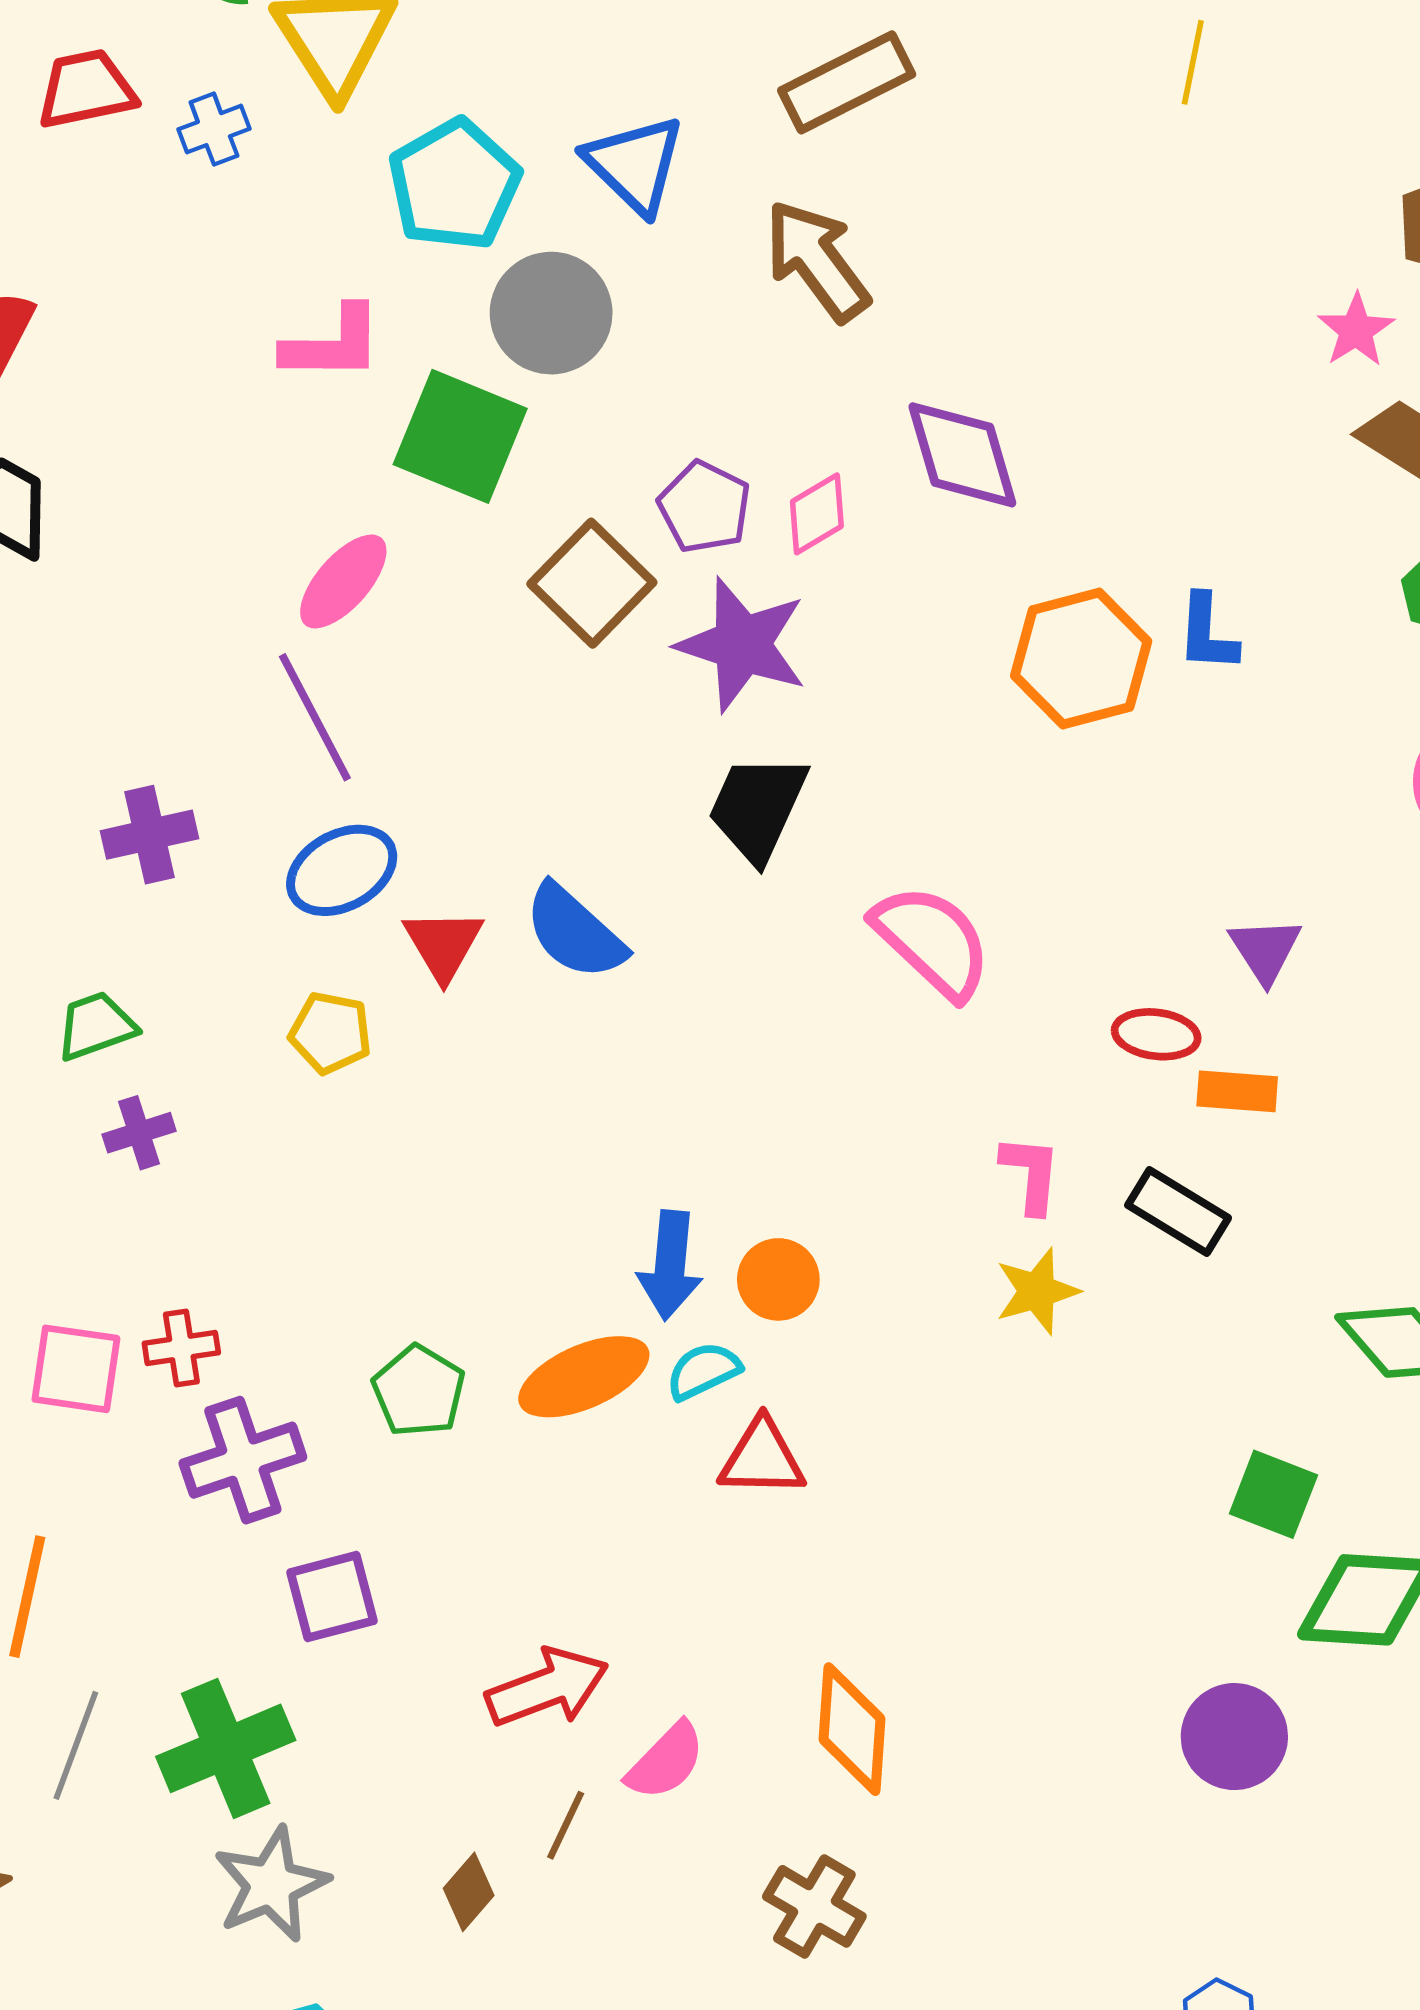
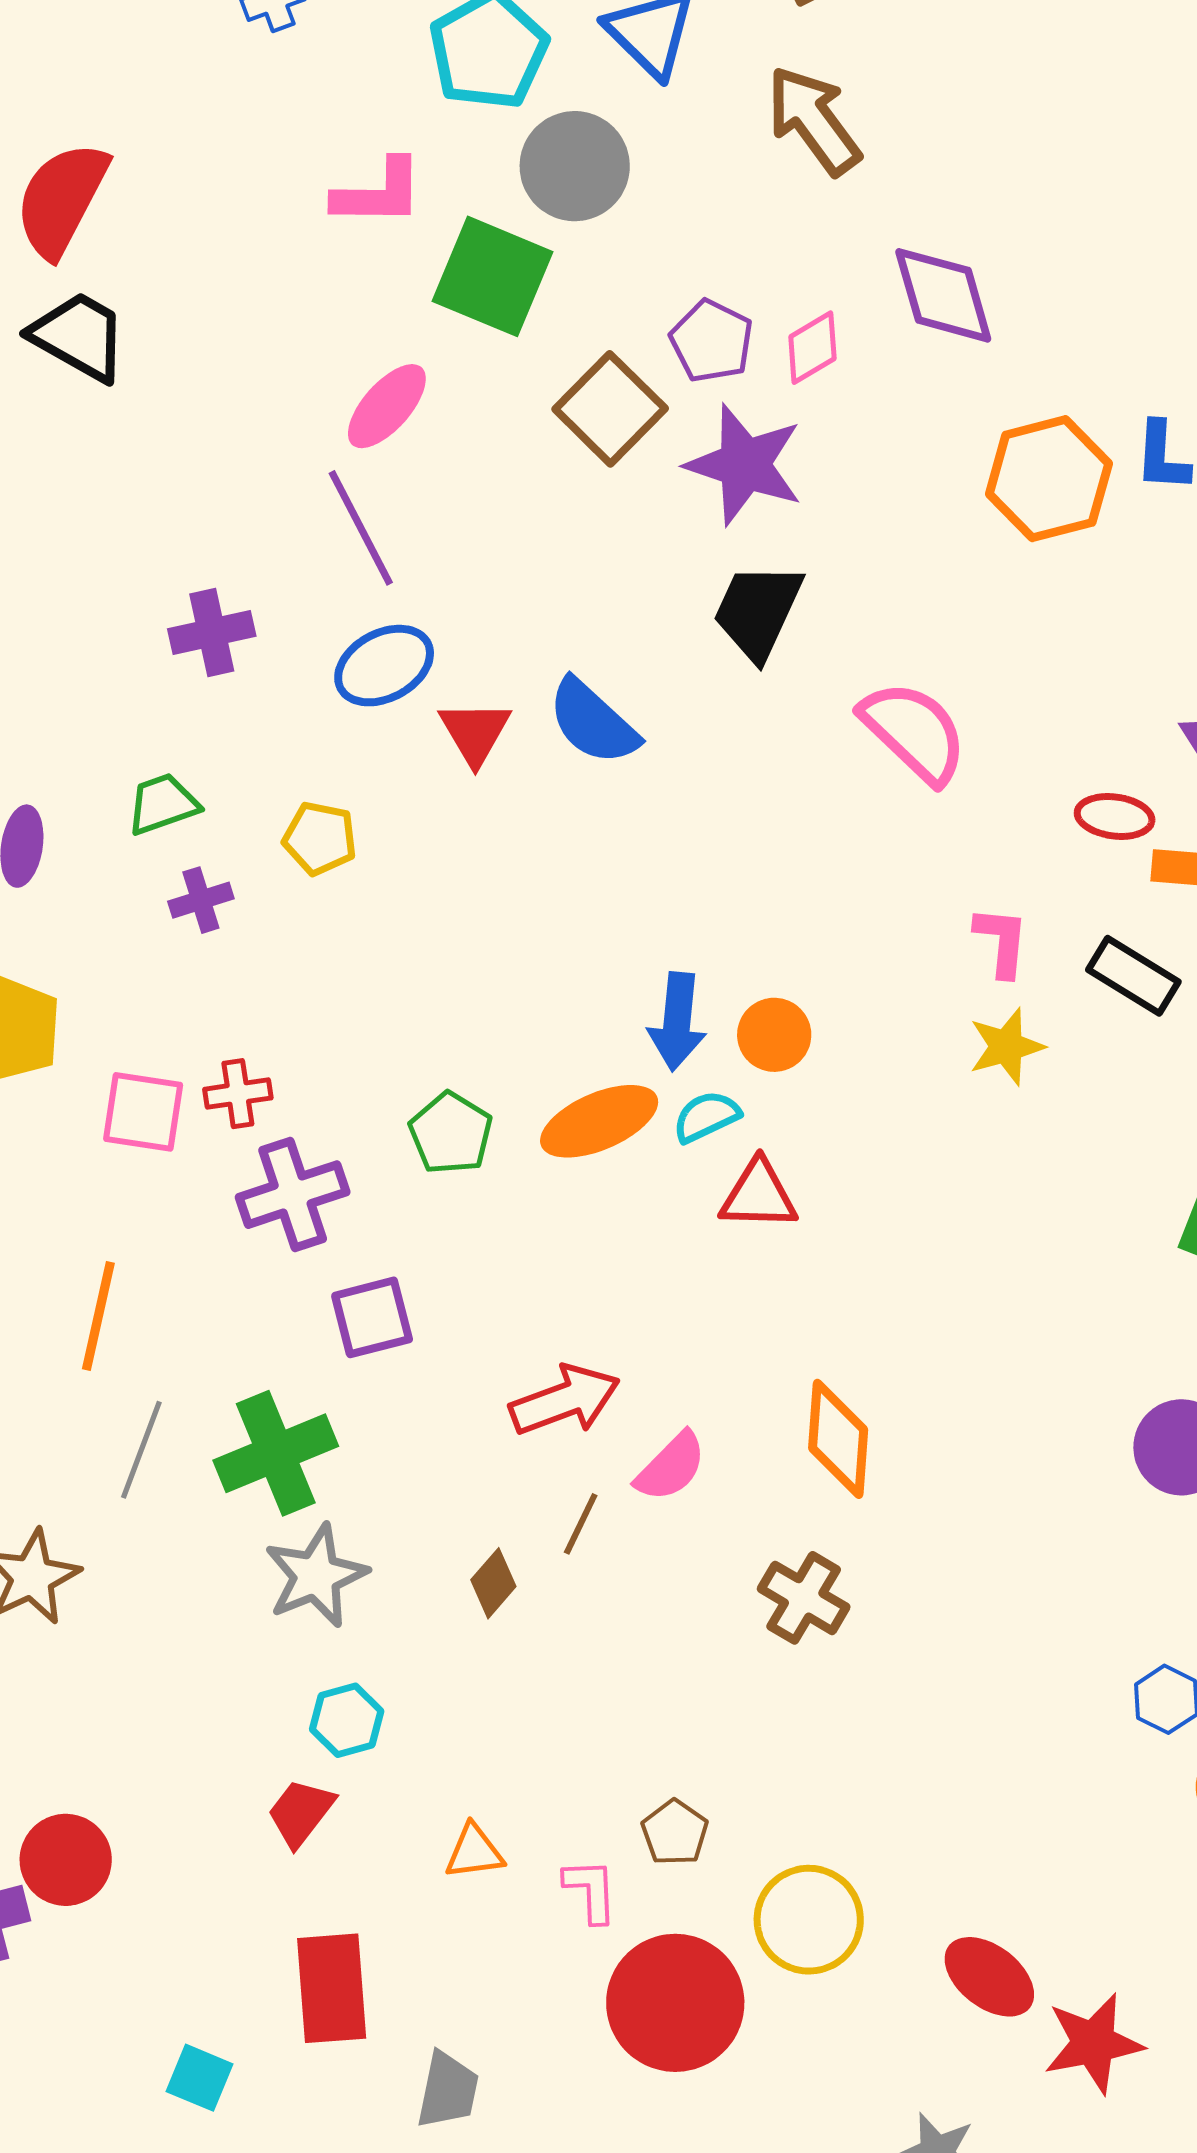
yellow pentagon: (330, 1033) -> (320, 838), moved

